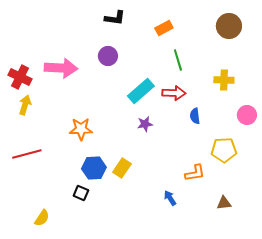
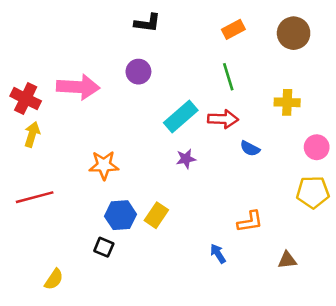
orange rectangle: (164, 28) -> (233, 29), moved
blue semicircle: (195, 116) -> (250, 149), turned -56
yellow pentagon: (224, 150) -> (313, 192), moved

